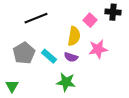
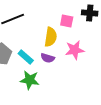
pink square: (90, 20) -> (67, 21), turned -32
green star: (66, 82) -> (30, 80), moved

